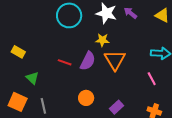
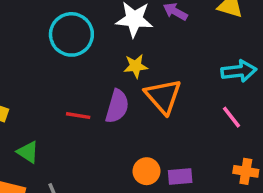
orange circle: (86, 98) -> (146, 171), moved
purple rectangle: (116, 107) -> (180, 176), turned 48

